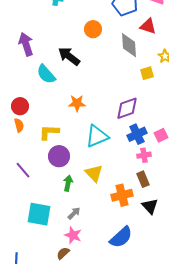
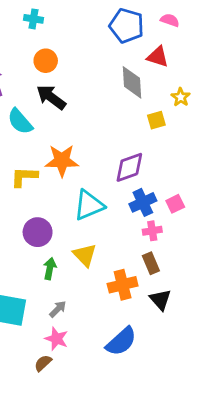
orange circle: (93, 29) -> (46, 61), moved
orange star: (77, 103) -> (62, 161), size x1.4
yellow L-shape: (49, 132) -> (24, 177), moved

